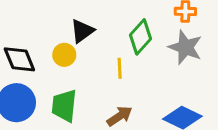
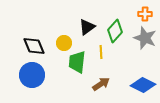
black triangle: (82, 31) -> (87, 27), moved
green trapezoid: (64, 106) -> (77, 62), moved

